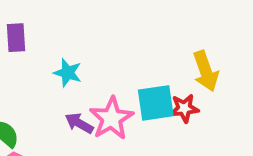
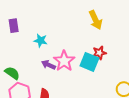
yellow arrow: (206, 71) -> (96, 20), moved
cyan square: (156, 103) -> (89, 62), moved, turned 36

